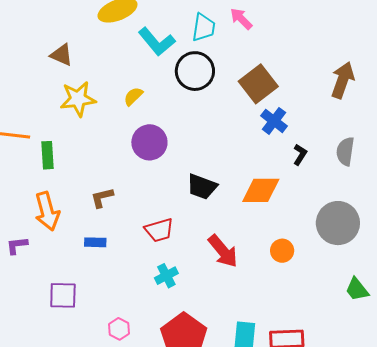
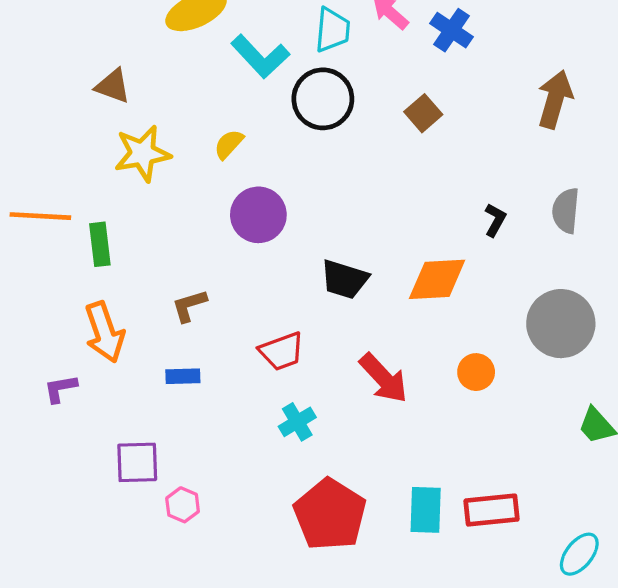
brown square: (258, 84) -> (423, 113), size x0.6
blue cross: (274, 121) -> (452, 30), moved
pink hexagon: (119, 329) -> (183, 505), moved

